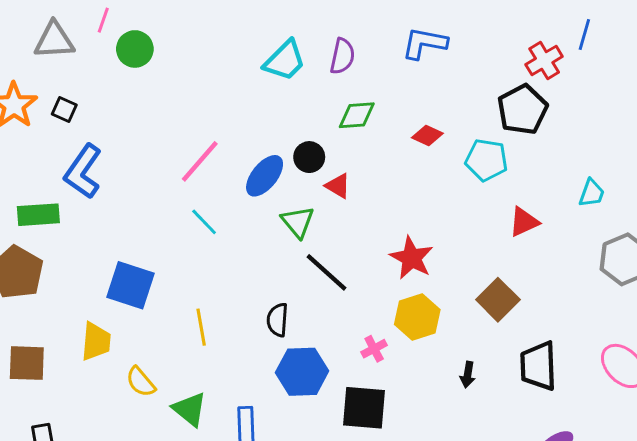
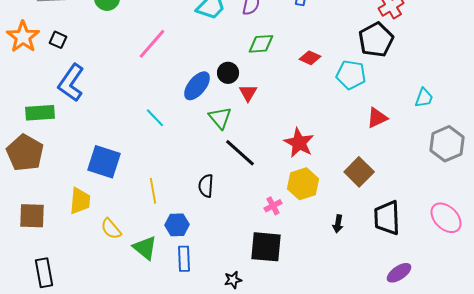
pink line: (200, 161) -> (152, 44), moved
red triangle: (338, 186) -> (248, 93), turned 30
blue hexagon: (302, 372) -> (177, 225), moved, size x0.7

